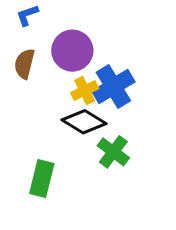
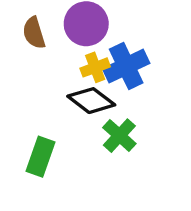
brown semicircle: (24, 64) -> (34, 33), turned -36

